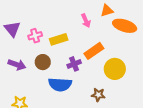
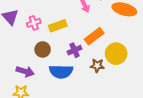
purple arrow: (17, 65) -> (25, 71), moved
brown star: (98, 95) -> (97, 66), moved

